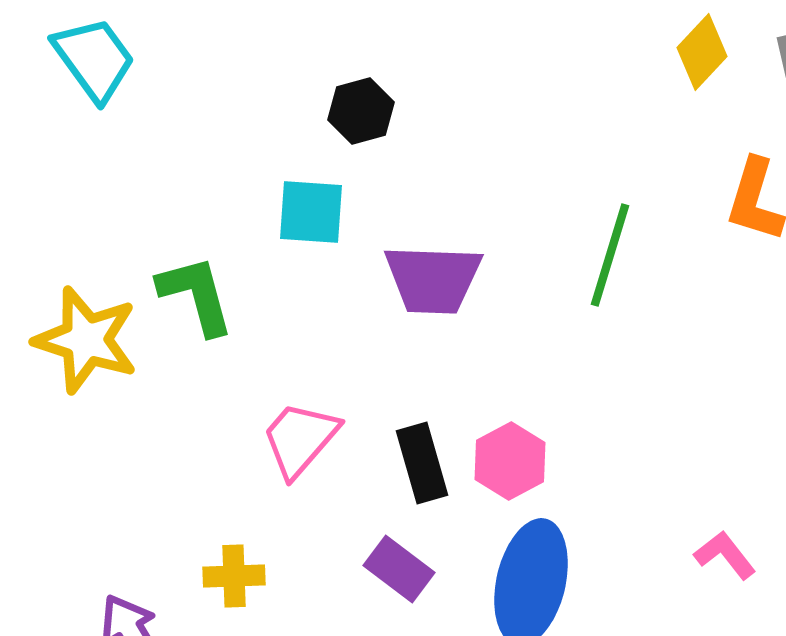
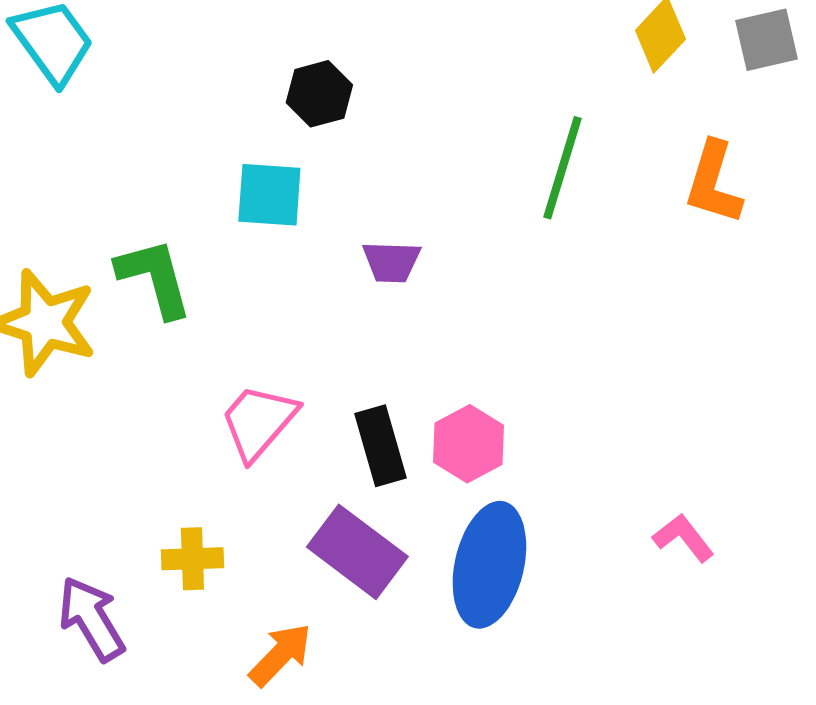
green line: (610, 255) -> (562, 168), moved
purple trapezoid: (433, 279) -> (391, 262), size x0.6
purple rectangle: (399, 569) -> (357, 552), size x1.4

